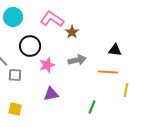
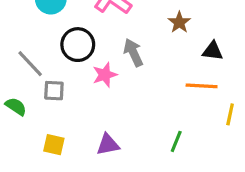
brown star: (72, 32) -> (179, 22), moved
gray arrow: (77, 60) -> (133, 53), moved, turned -102
purple triangle: (51, 94) -> (108, 145), moved

